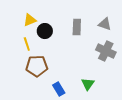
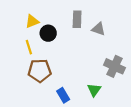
gray triangle: (105, 24) -> (98, 29), moved
gray rectangle: (77, 27) -> (77, 19), moved
gray cross: (106, 51) -> (114, 66), moved

